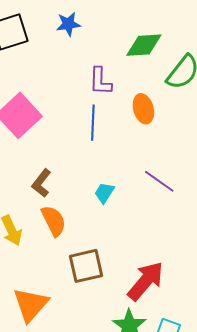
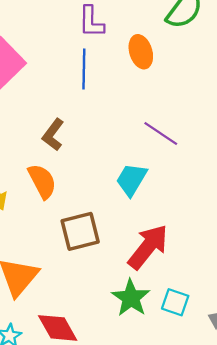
brown L-shape: (41, 183) -> (53, 135), moved
cyan trapezoid: (104, 193) -> (131, 180), moved, size x1.4

